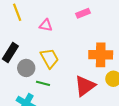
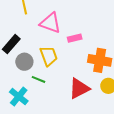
pink rectangle: (83, 13) -> (75, 38), moved
pink triangle: (46, 25) -> (50, 23), size x1.6

